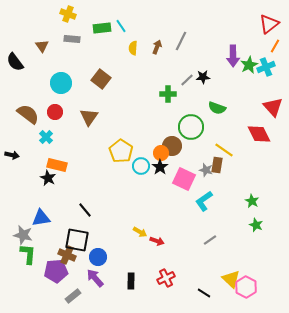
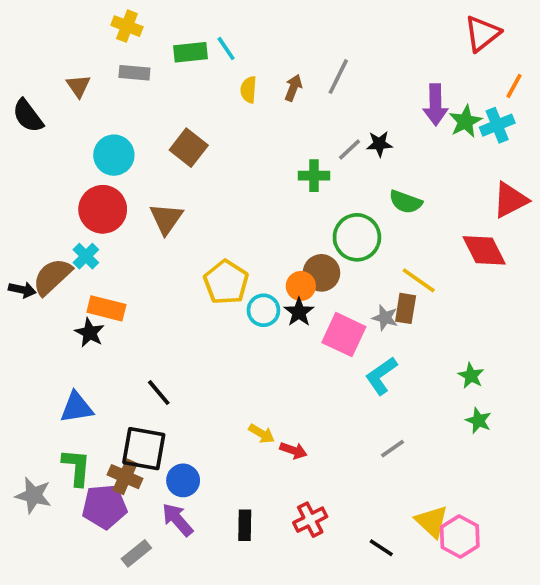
red triangle: (269, 24) -> (482, 34), moved
red triangle: (273, 107) -> (510, 200), turned 45
red circle: (55, 112) -> (103, 209), size x1.6
brown semicircle: (28, 114) -> (52, 277), moved, turned -80
gray star: (23, 235) -> (33, 495), moved
green L-shape: (28, 254) -> (76, 467), moved

